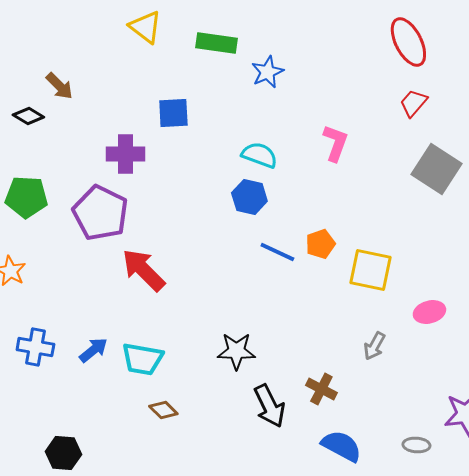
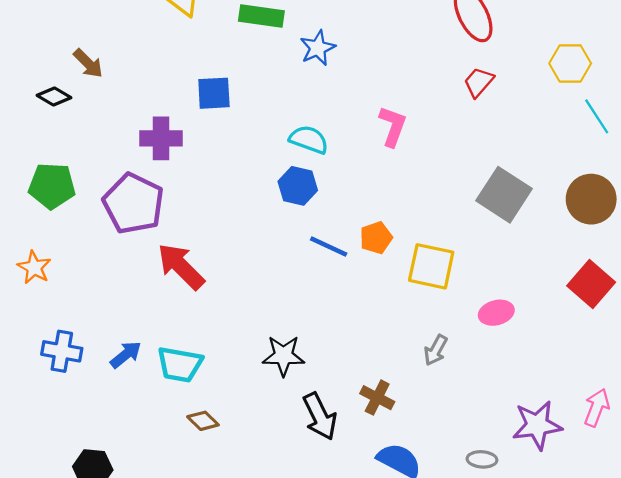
gray square: (436, 169) -> (504, 195), moved

